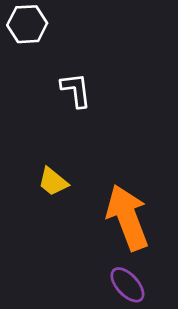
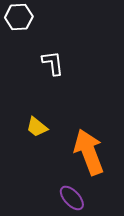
purple ellipse: (127, 285) -> (72, 198), moved

